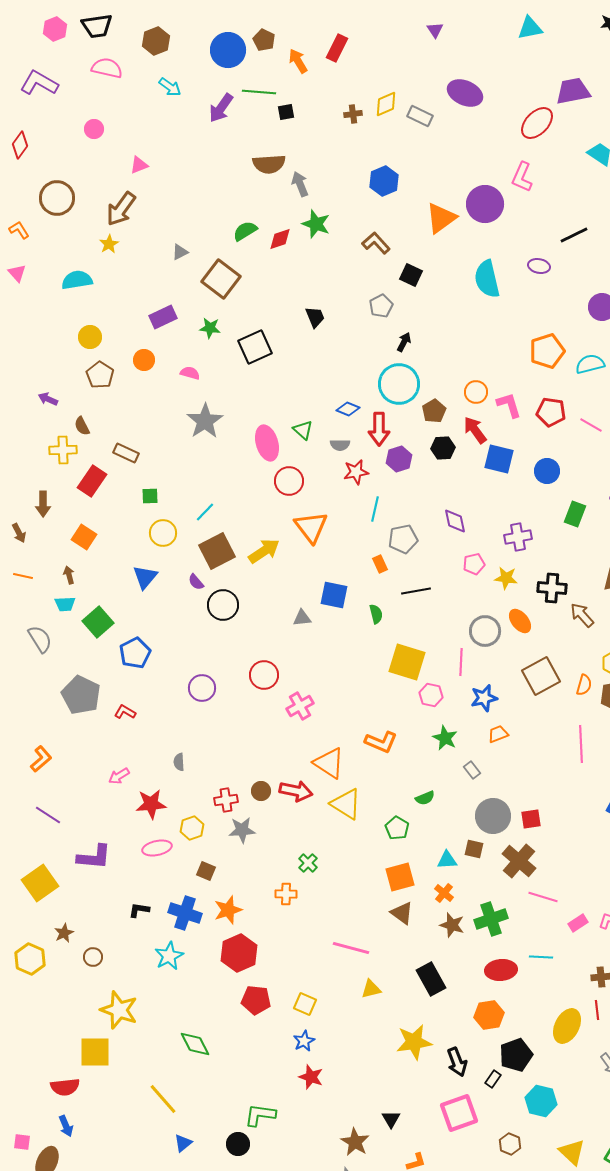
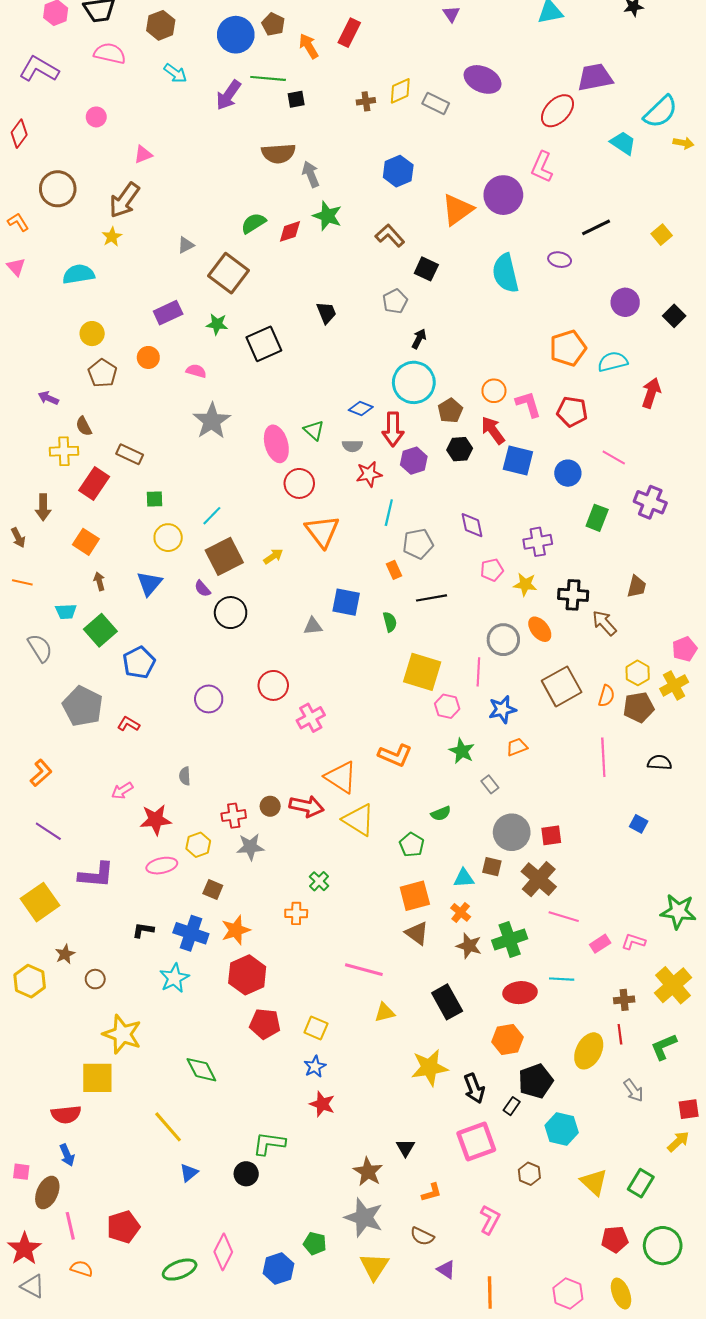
pink line: (591, 425) -> (614, 457), moved
yellow arrow: (264, 551) -> (273, 556), size x0.6
brown arrow: (69, 575) -> (99, 581), moved

